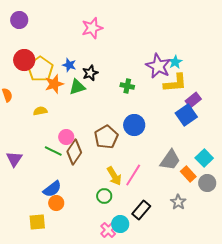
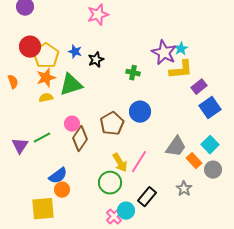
orange star: (54, 84) -> (46, 78), moved
green triangle: (77, 87) -> (71, 85), moved, size x1.4
blue square: (186, 115) -> (210, 108), moved
green line: (53, 151) -> (42, 138), moved, turned -54
green circle: (104, 196) -> (110, 183), size x1.5
yellow square: (37, 222) -> (43, 209), size x1.4

